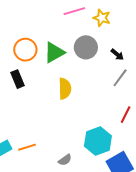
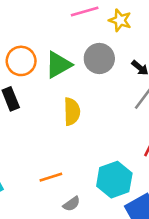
orange line: (27, 147) -> (51, 177), moved

